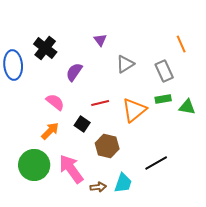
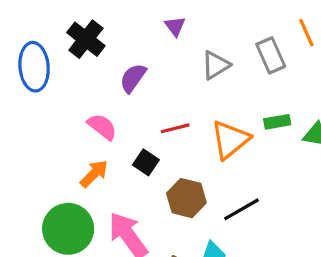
gray rectangle: (164, 71) -> (271, 55), moved
black line: (156, 163) -> (242, 209), moved

